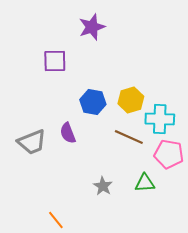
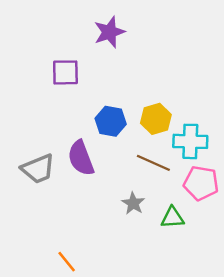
purple semicircle: (68, 133) -> (81, 158), size x1.4
gray star: (103, 186) -> (133, 203), moved

